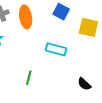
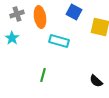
cyan rectangle: (56, 49) -> (59, 41), moved

